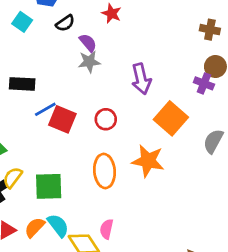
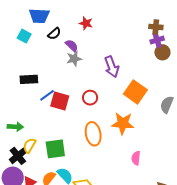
purple cross: (204, 83) -> (157, 40), moved, turned -32
pink semicircle: (107, 229) -> (136, 158), moved

